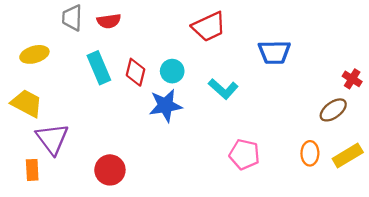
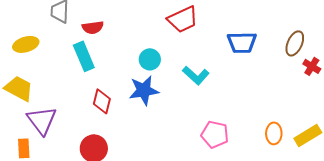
red semicircle: (109, 21) -> (93, 27), moved
red diamond: (136, 72) -> (102, 101), moved
brown ellipse: (333, 110) -> (295, 43), moved, turned -30

